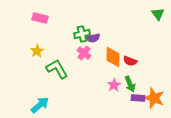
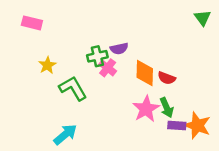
pink rectangle: (40, 18) -> (32, 23), moved
green cross: (82, 34) -> (97, 56), moved
pink star: (114, 85) -> (146, 109), size x1.5
cyan arrow: (40, 105) -> (65, 134), moved

